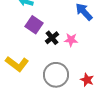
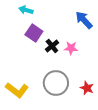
yellow L-shape: (17, 64) -> (17, 90), moved

